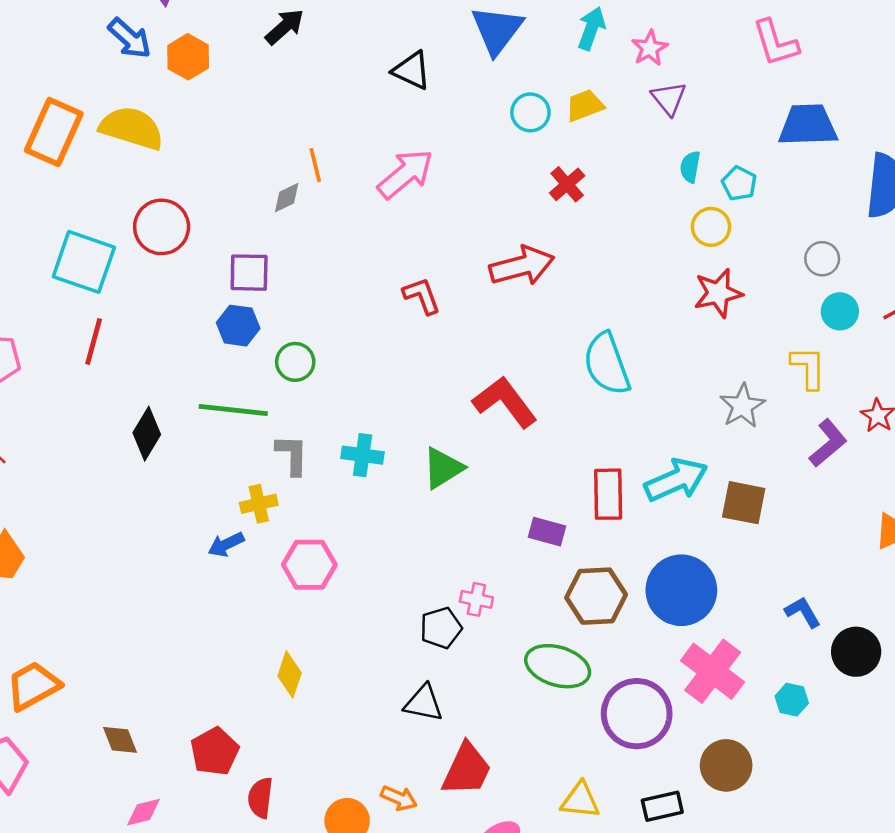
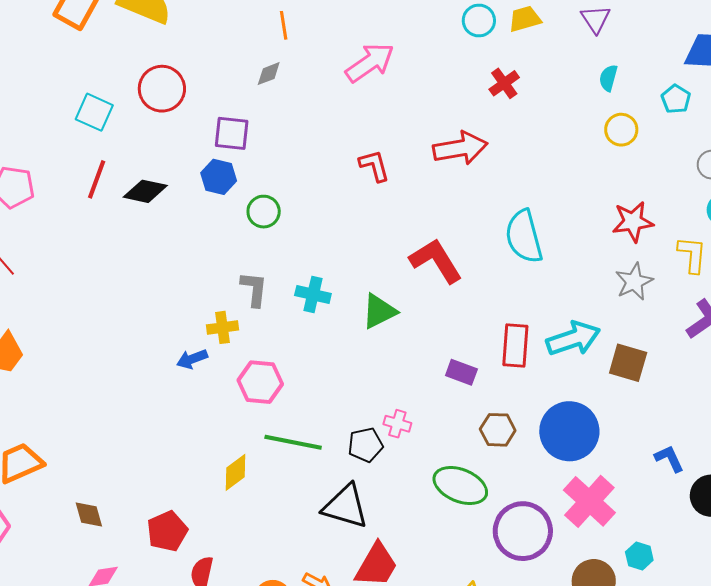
orange line: (315, 165) -> (284, 25), moved
cyan pentagon: (739, 184) -> (676, 99), moved
cyan square: (84, 262) -> (94, 112), size x0.7
red star: (718, 293) -> (633, 222), moved
green line: (233, 410) -> (293, 442), moved
black diamond: (147, 434) -> (145, 191), moved, turned 66
brown hexagon: (596, 596) -> (498, 430), size x0.7
yellow diamond: (290, 674) -> (236, 472), turned 30
cyan hexagon: (792, 700) -> (639, 556), moved
black triangle: (424, 703) -> (345, 506), size x1.4

